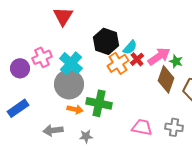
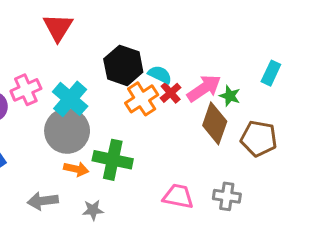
cyan semicircle: (130, 47) -> (160, 75), turned -105

